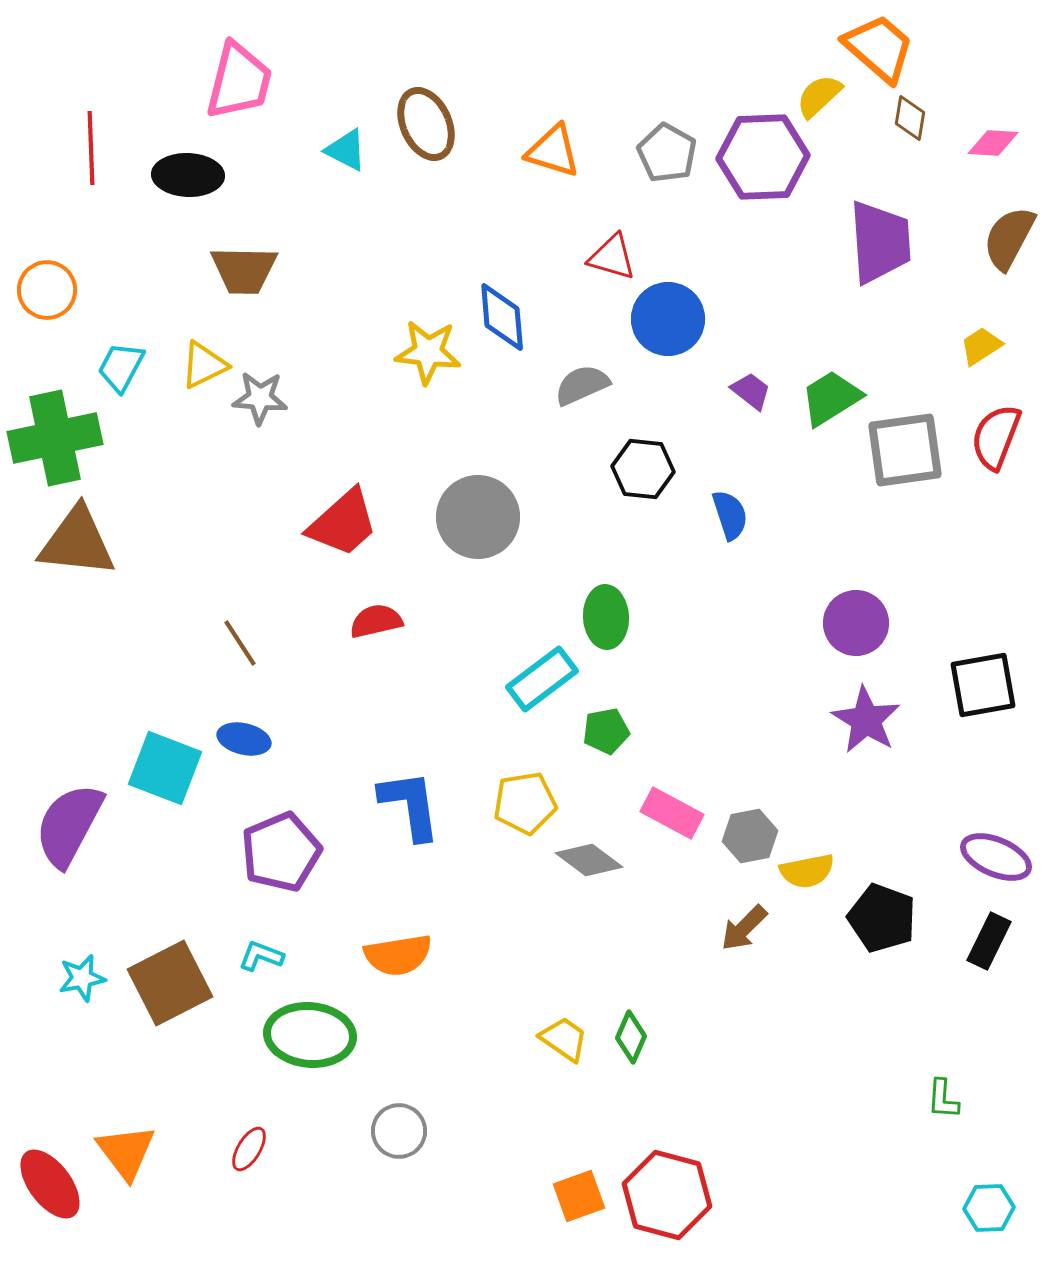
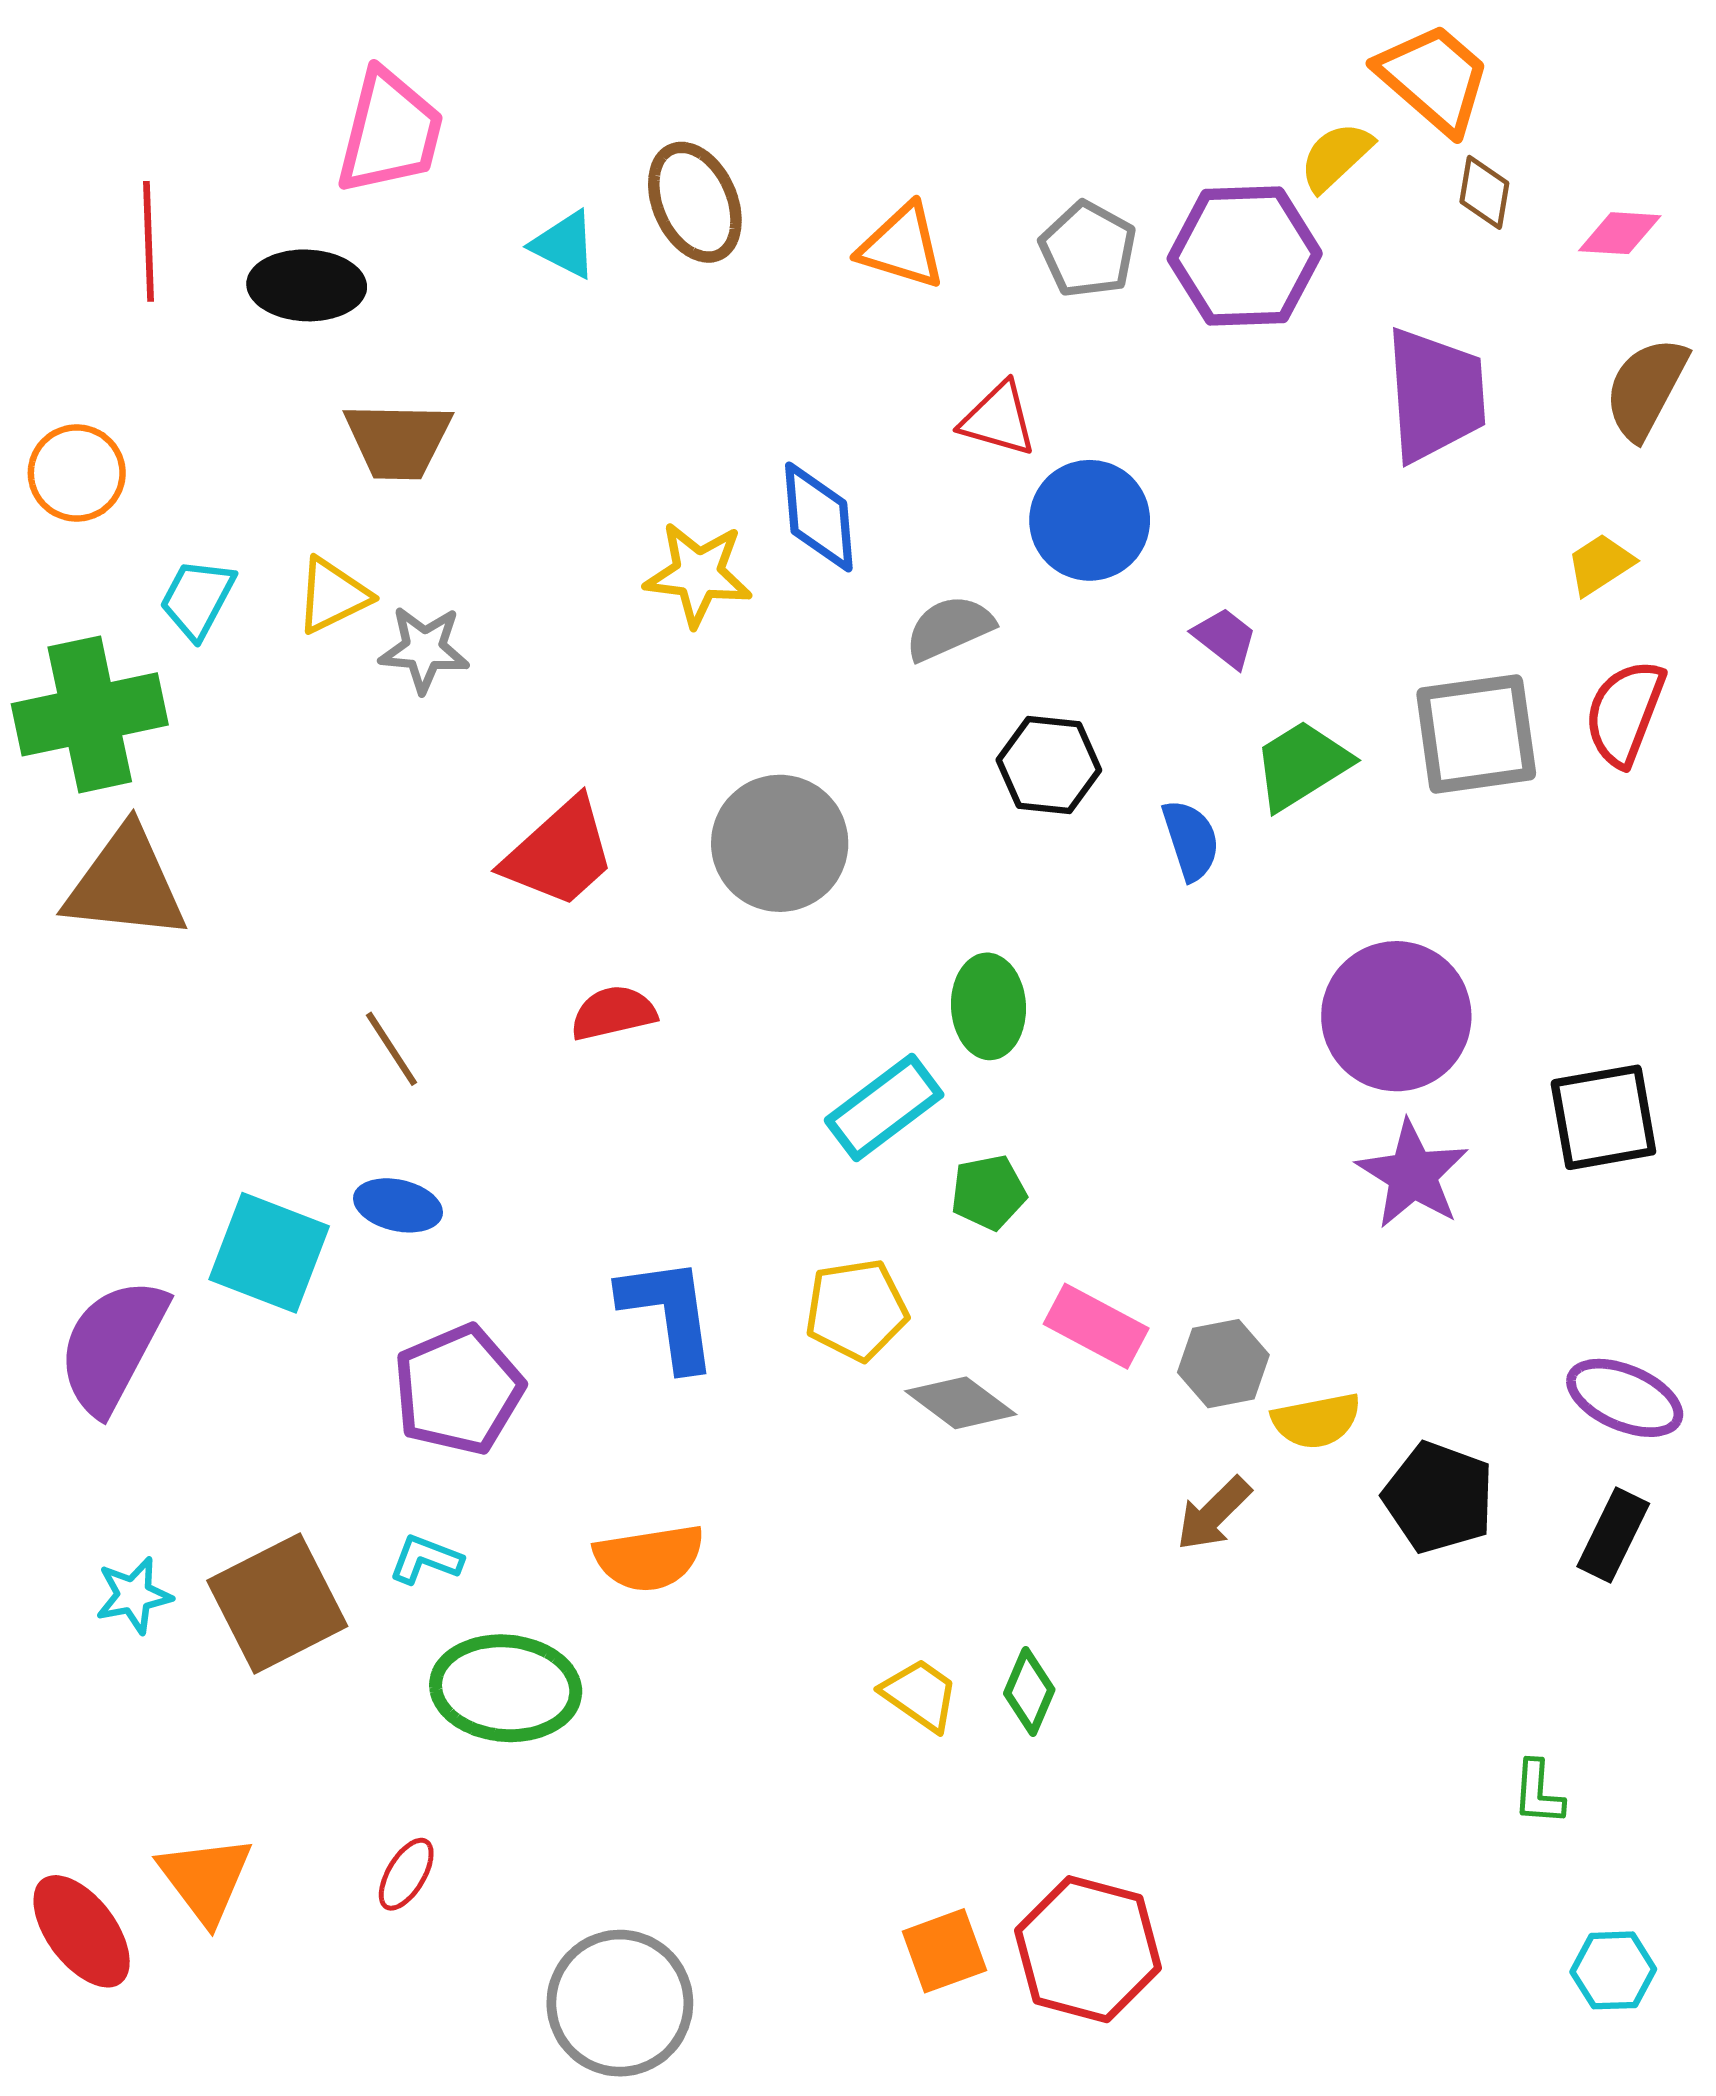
green trapezoid: (831, 398) -> (1302, 765), moved
purple circle: (856, 623) -> (1396, 1016), size x1.4
gray circle: (399, 1131) -> (620, 2003), moved, size x1.6

